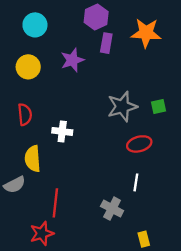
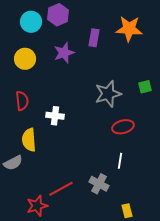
purple hexagon: (96, 17) -> (58, 15), moved
green square: (158, 107) -> (145, 87), moved
red line: (55, 203) -> (61, 189), moved, turned 55

